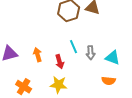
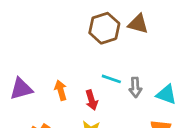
cyan line: (74, 47) -> (111, 79), turned -48

